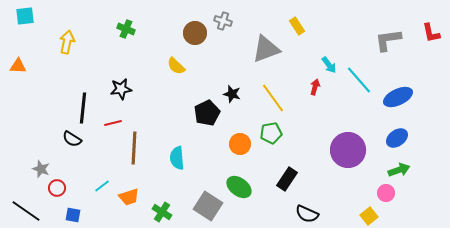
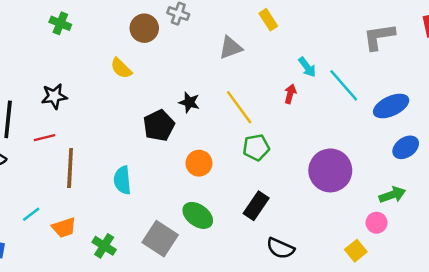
gray triangle: (266, 49) -> (231, 48), size x0.7
green pentagon: (271, 133) -> (256, 147), moved
blue ellipse: (397, 138) -> (406, 147), moved

